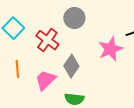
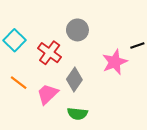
orange line: (17, 69) -> (19, 83), turned -48

